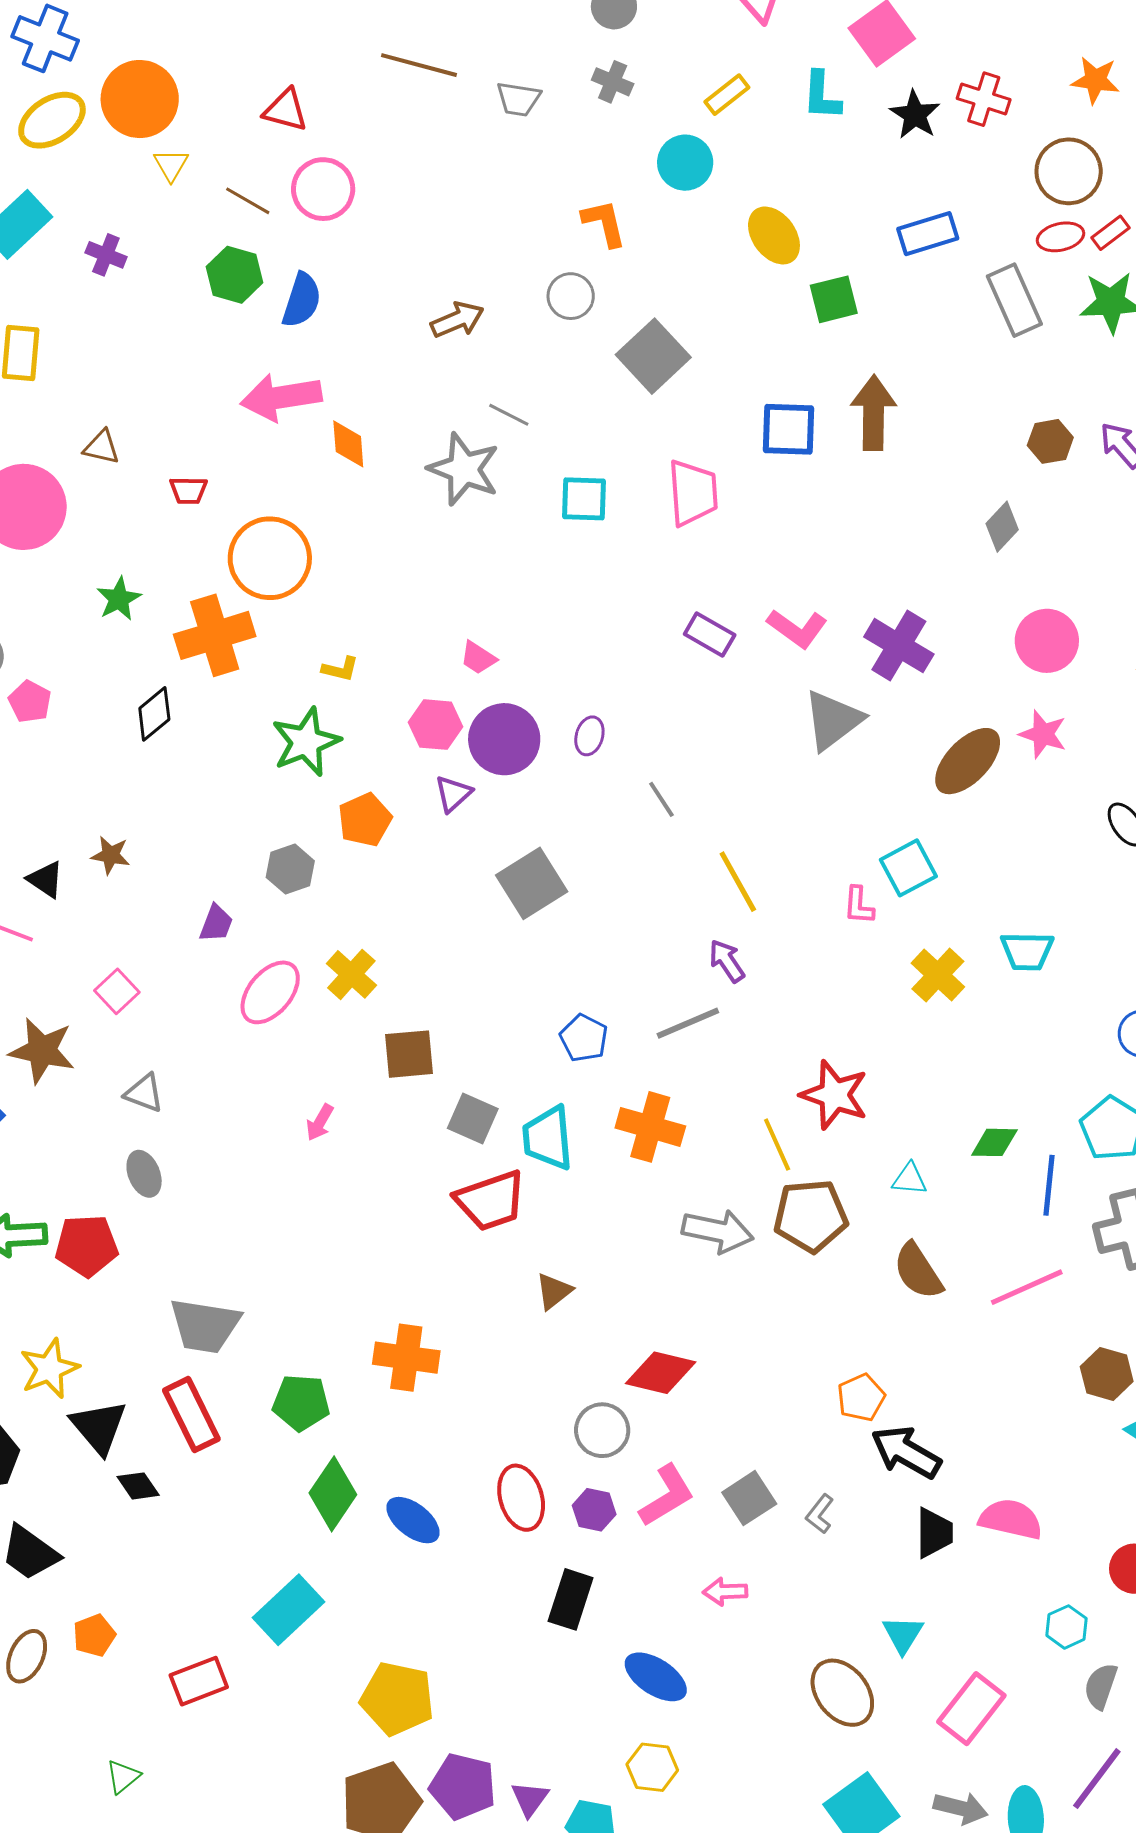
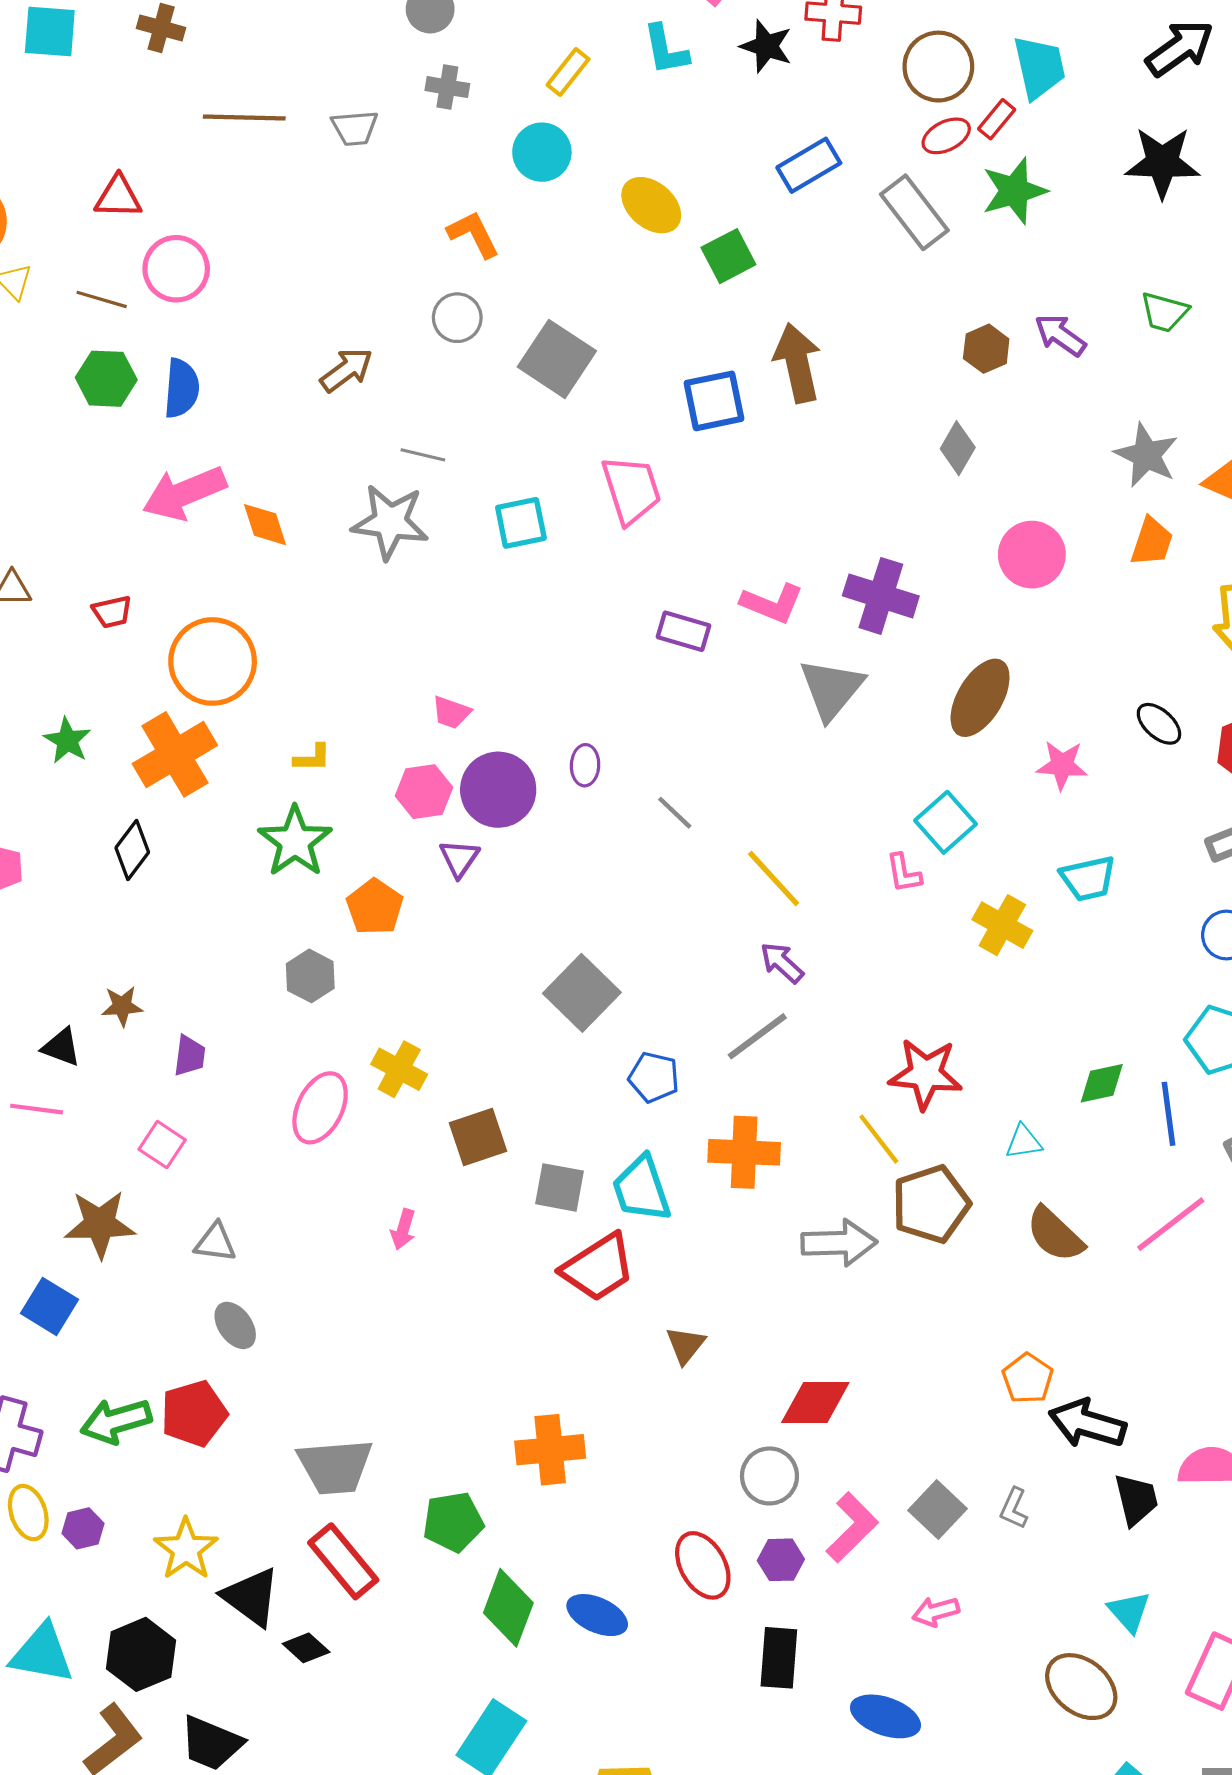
pink star: (1043, 734) -> (1062, 765), moved
gray square: (532, 883) -> (582, 993), moved
purple trapezoid: (216, 923) -> (190, 1056), moved

